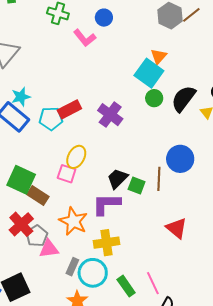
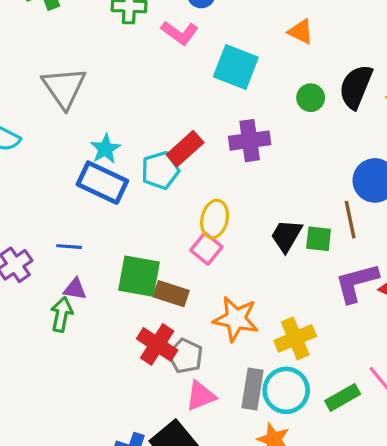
orange triangle: (159, 56) -> (301, 32), turned -30
cyan square: (149, 73) -> (236, 67), moved
purple cross: (110, 115) -> (250, 141), turned -30
pink square: (67, 174) -> (206, 249), turned 36
purple L-shape: (106, 204) -> (357, 283), moved
pink triangle: (49, 249) -> (201, 396), moved
gray rectangle: (72, 267) -> (253, 389), size x1.4
green rectangle: (126, 286) -> (343, 397), turned -70

